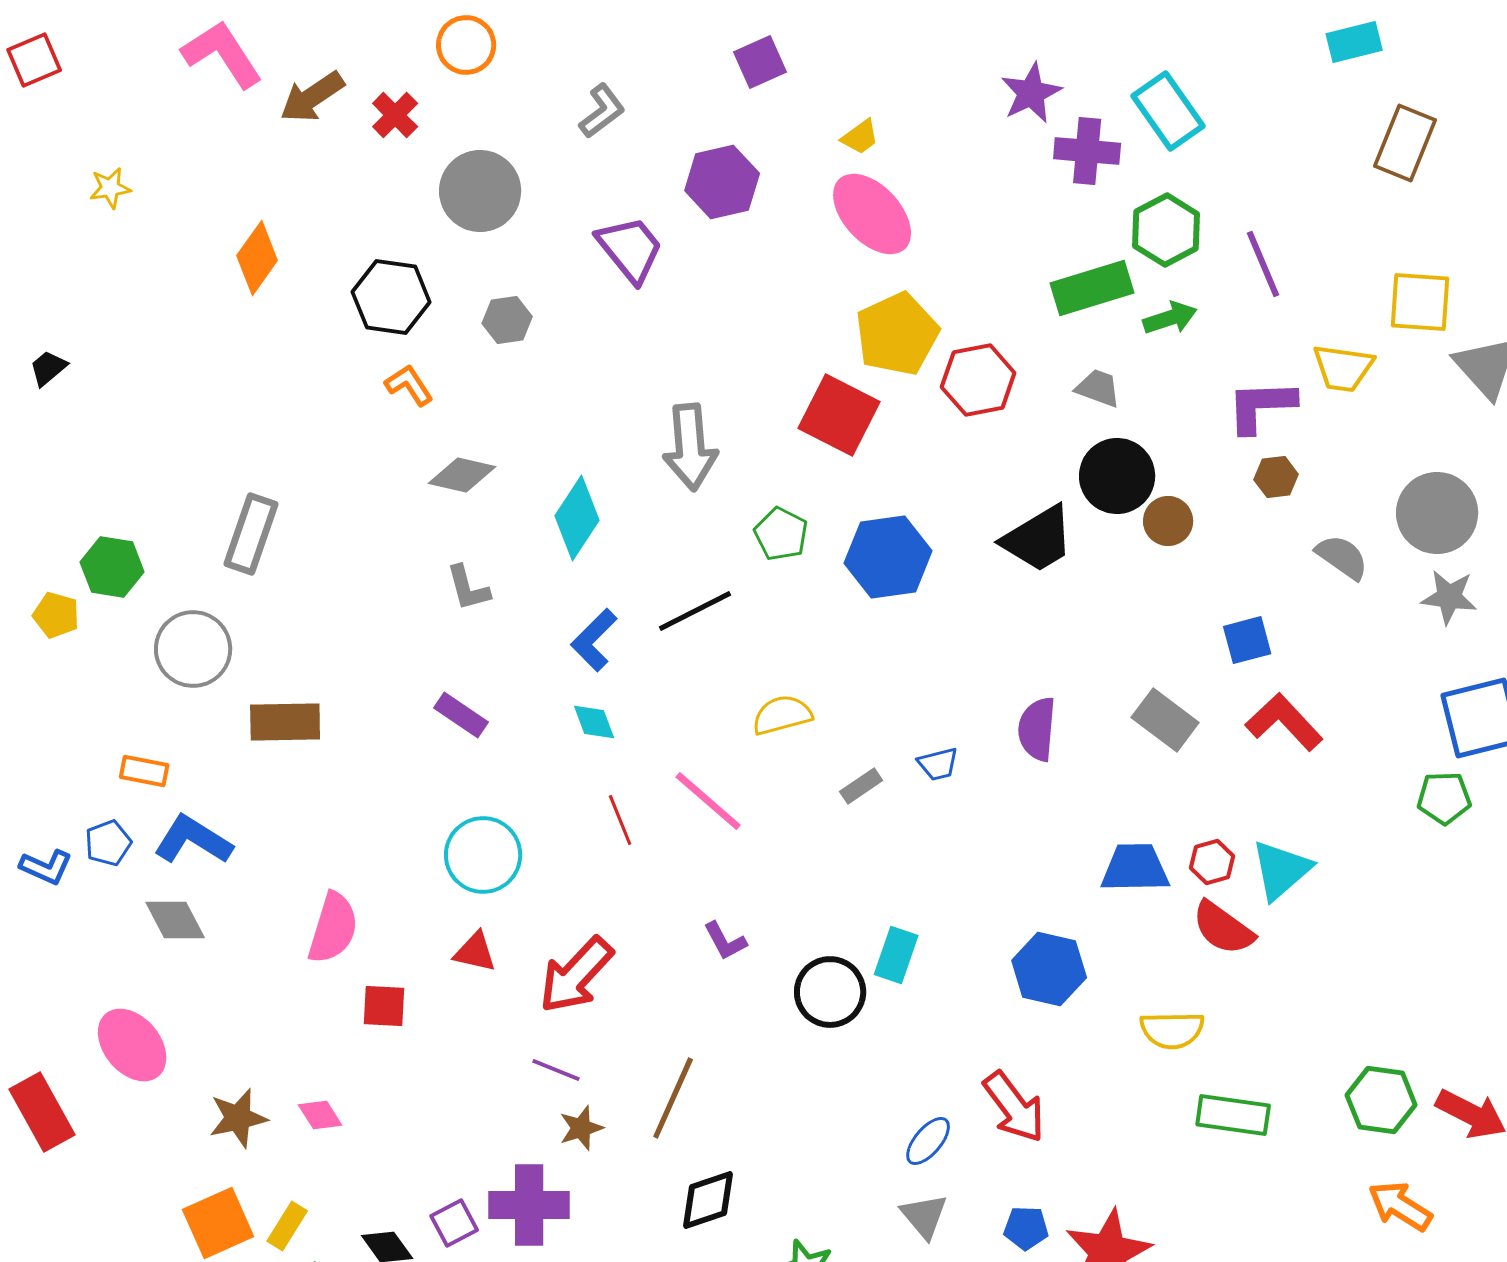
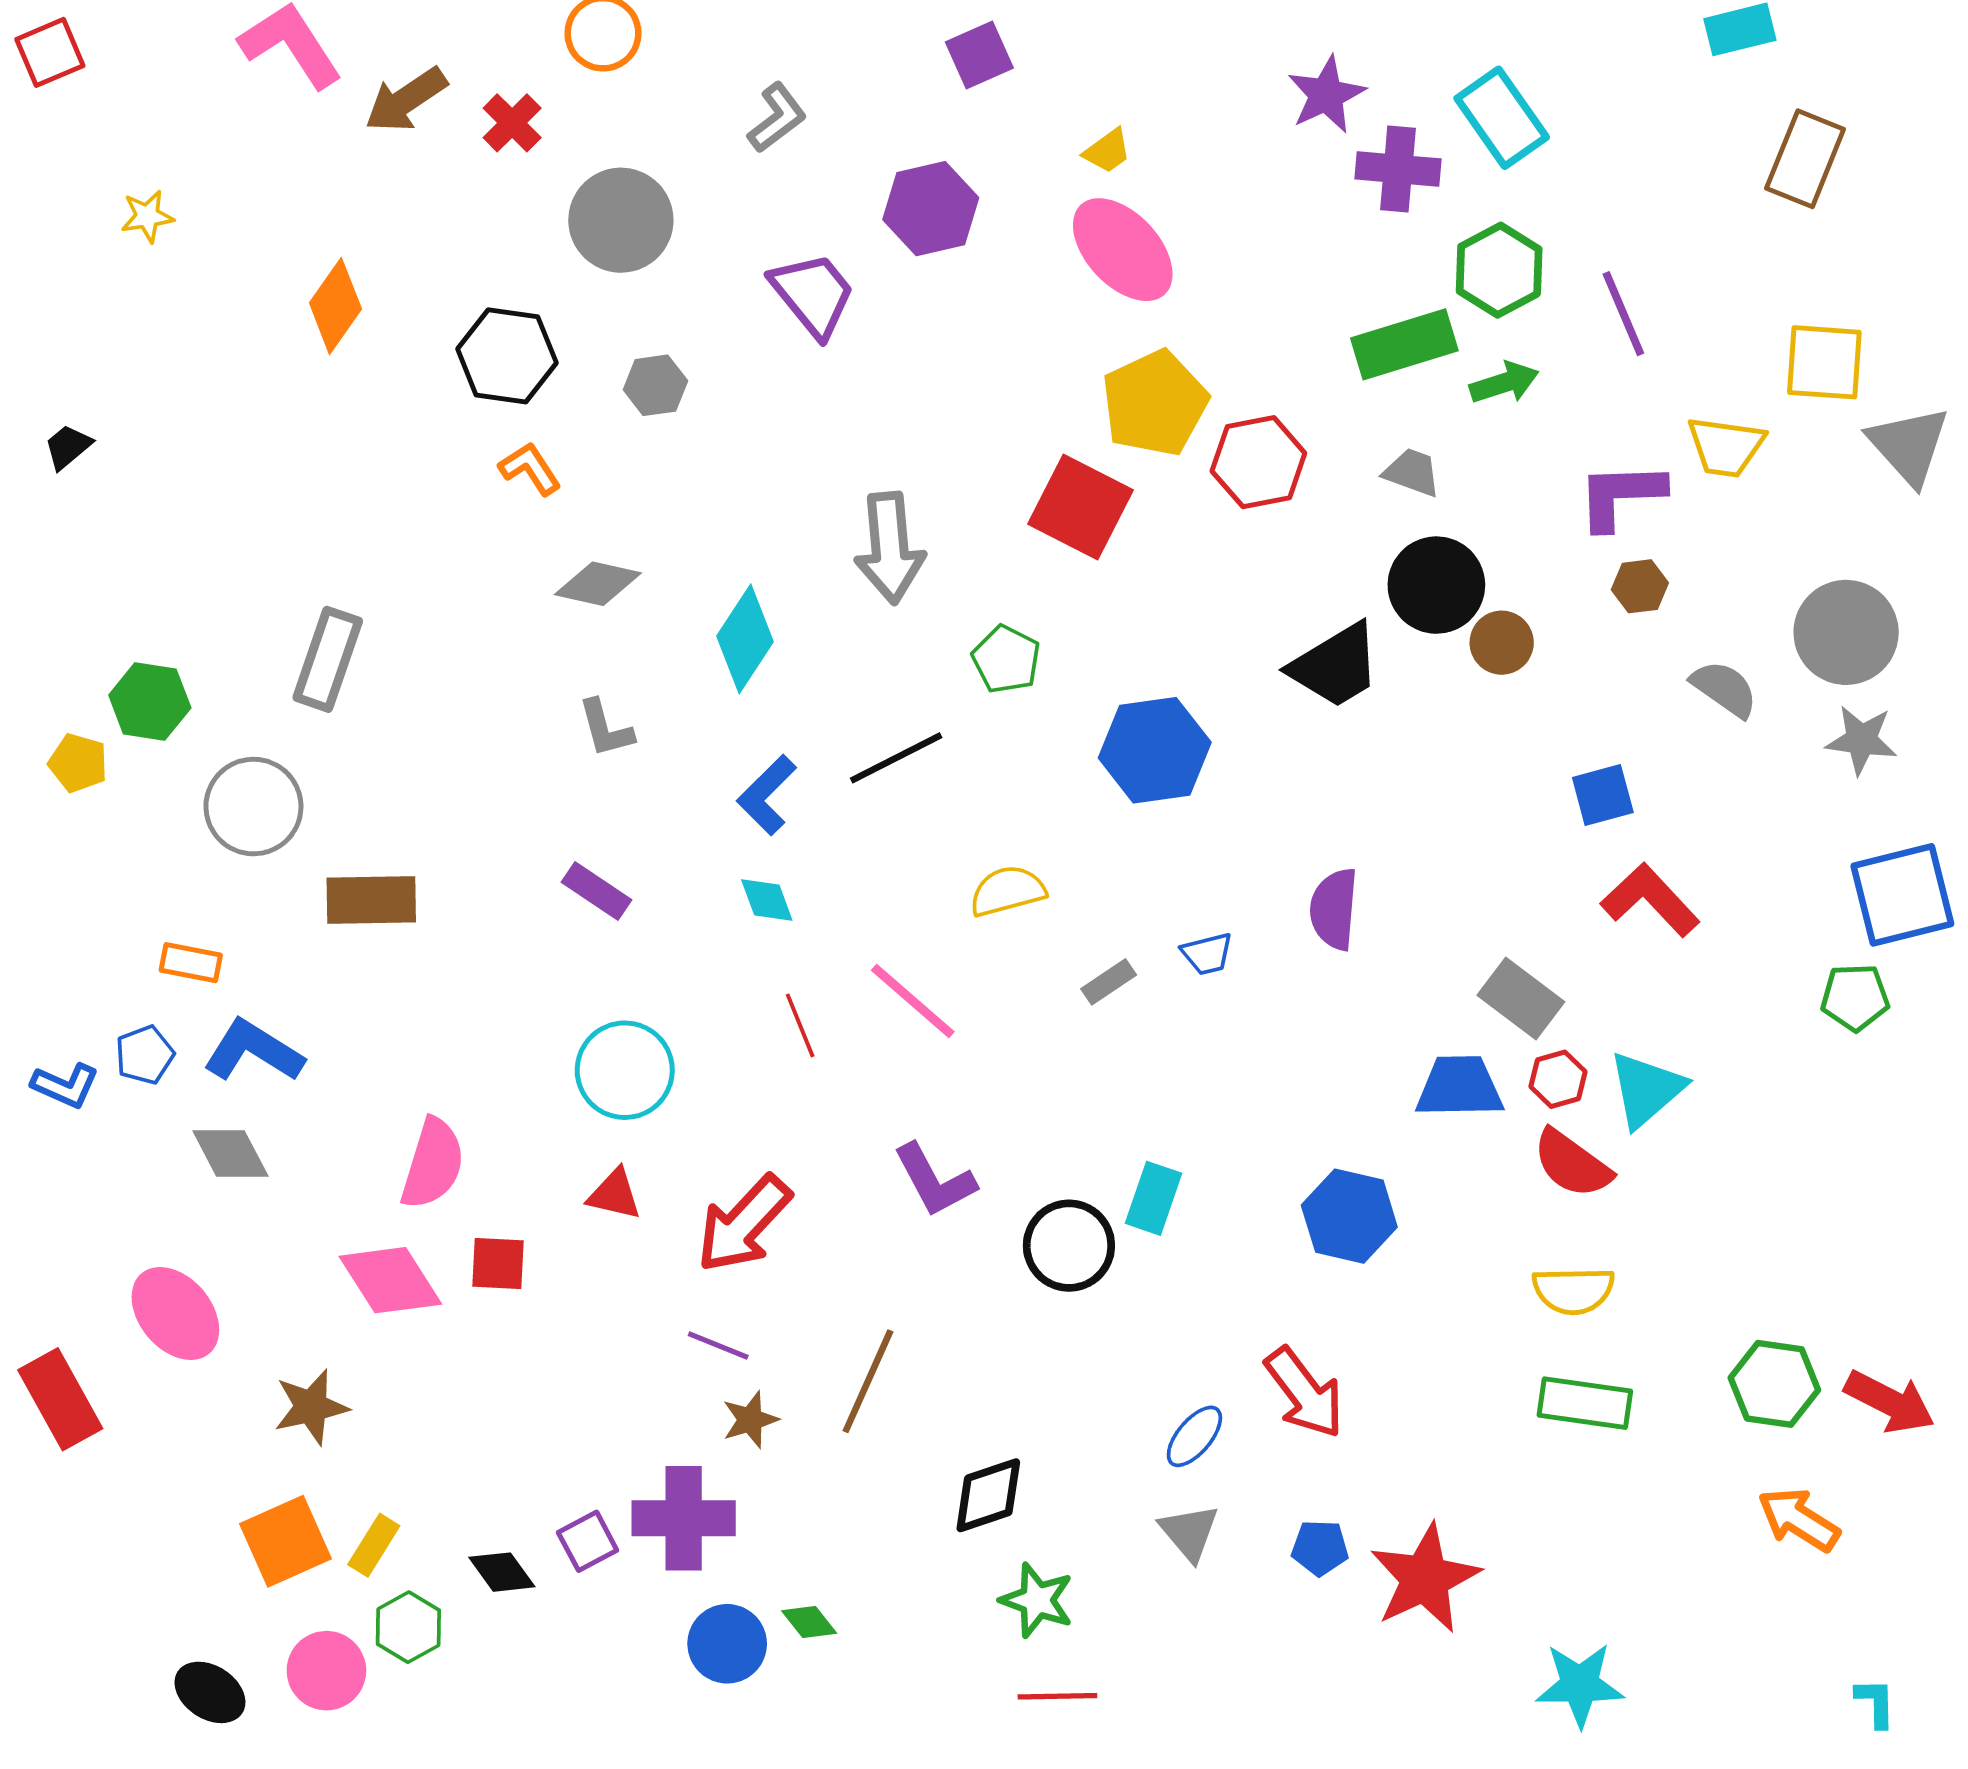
blue hexagon: (888, 557) -> (1155, 750), moved
gray rectangle: (1165, 720) -> (1521, 999), moved
purple L-shape: (725, 941) -> (935, 1180), size x1.5
yellow semicircle: (1172, 1030) -> (1573, 1290), moved
pink diamond: (320, 1115) -> (390, 1280), moved, size x1.8
black diamond: (708, 1200) -> (988, 1495), moved

